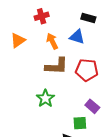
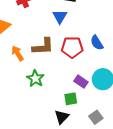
blue triangle: (77, 37) -> (60, 17), turned 49
orange arrow: (52, 41) -> (18, 53), moved

